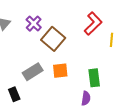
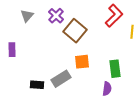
gray rectangle: (33, 72) -> (61, 79), moved
black rectangle: (14, 94) -> (37, 85), turned -64

